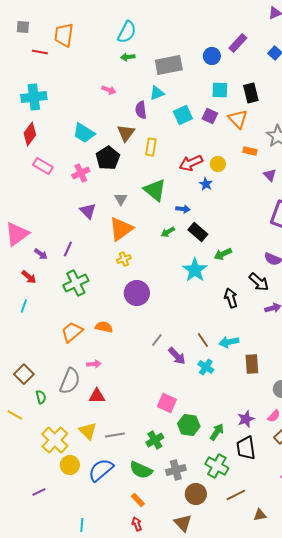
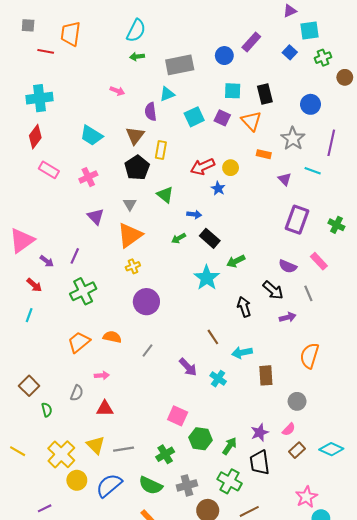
black pentagon: (108, 158) -> (137, 168), moved
green triangle: (155, 190) -> (165, 195), size x0.7
gray line: (157, 340) -> (147, 350), moved
brown line: (203, 340) -> (213, 337), moved
gray semicircle: (70, 381) -> (77, 393), size x0.6
yellow line: (15, 415) -> (18, 451), moved

